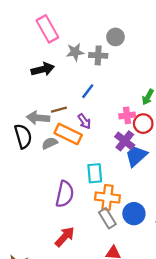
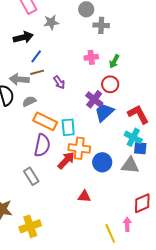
gray cross: (98, 55) -> (101, 25), moved
blue line: (88, 91) -> (36, 56), moved
pink cross: (127, 115) -> (91, 57), moved
orange rectangle: (68, 134) -> (45, 121), moved
gray rectangle: (107, 218) -> (31, 176), moved
red arrow: (65, 237) -> (66, 160), moved

